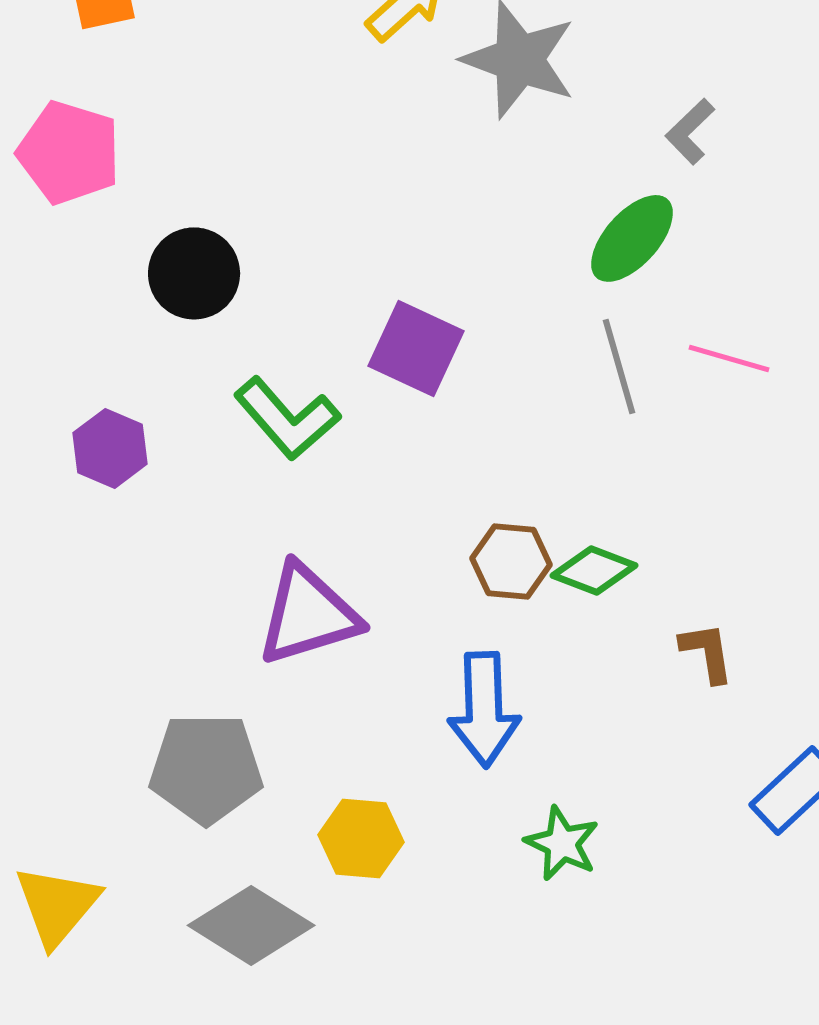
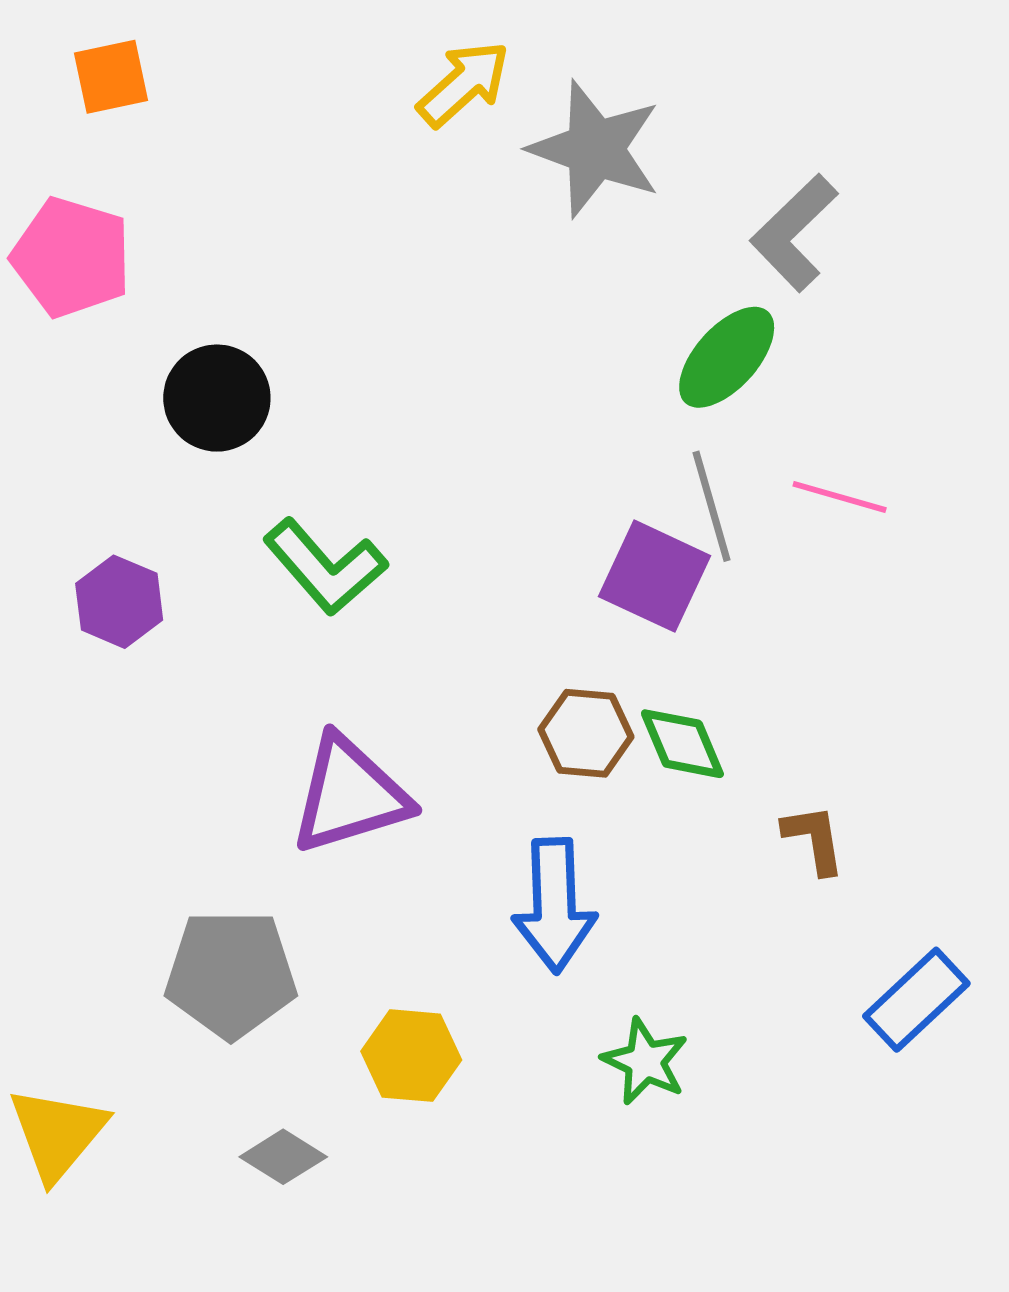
gray L-shape: (690, 131) -> (794, 233), size x1.5
purple square: (416, 348) -> (654, 576), moved
green diamond: (594, 570) -> (682, 744), turned 46
gray diamond: (251, 925) -> (283, 1157), size x0.6

